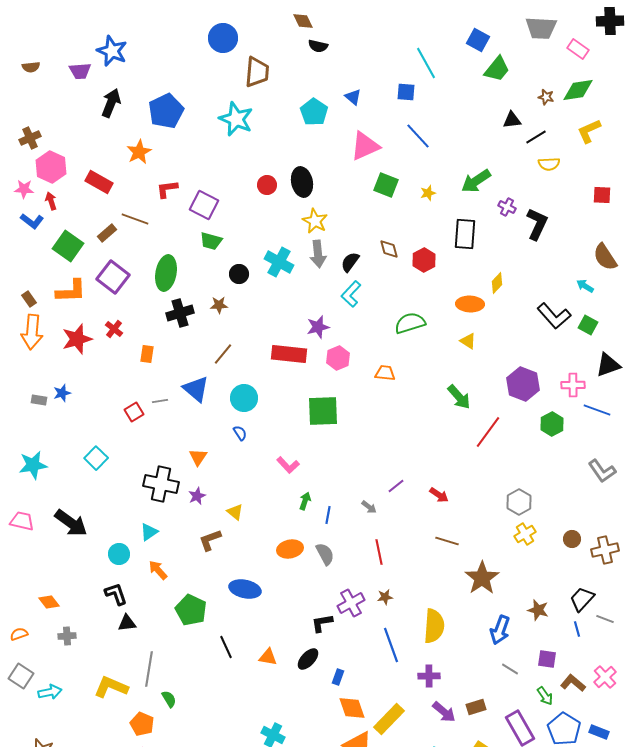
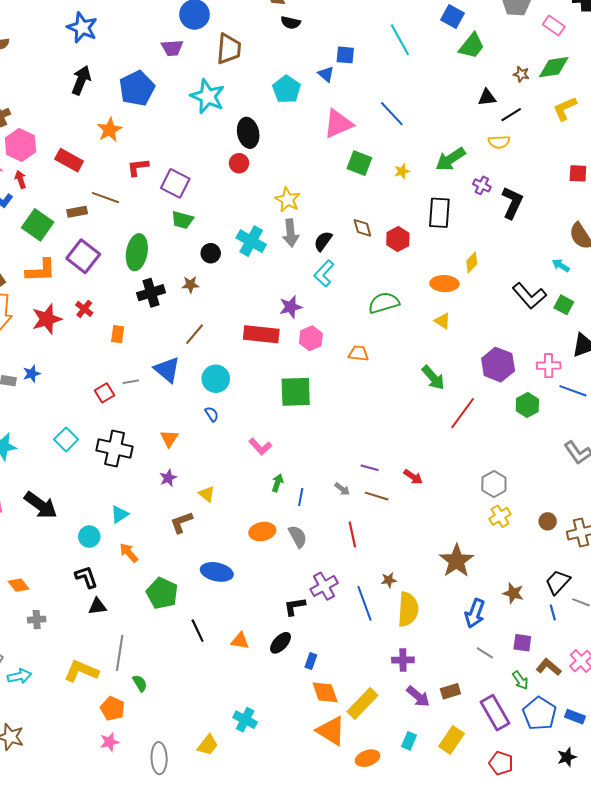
purple trapezoid: (80, 71) -> (172, 48), moved
blue square: (406, 92) -> (345, 55), moved
yellow semicircle: (549, 164) -> (499, 142), moved
black ellipse: (302, 182) -> (248, 133), moved
brown rectangle: (107, 233) -> (77, 212), turned 30
black cross: (161, 484) -> (115, 449), moved
purple line: (396, 486) -> (370, 468), turned 54
brown line: (447, 541) -> (377, 496), moved
brown star: (385, 597) -> (389, 580), moved
blue line: (391, 645) -> (364, 603), moved

